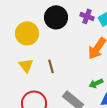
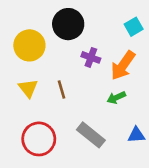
purple cross: (87, 16) -> (91, 57), moved
green arrow: (96, 83) -> (116, 98), moved

